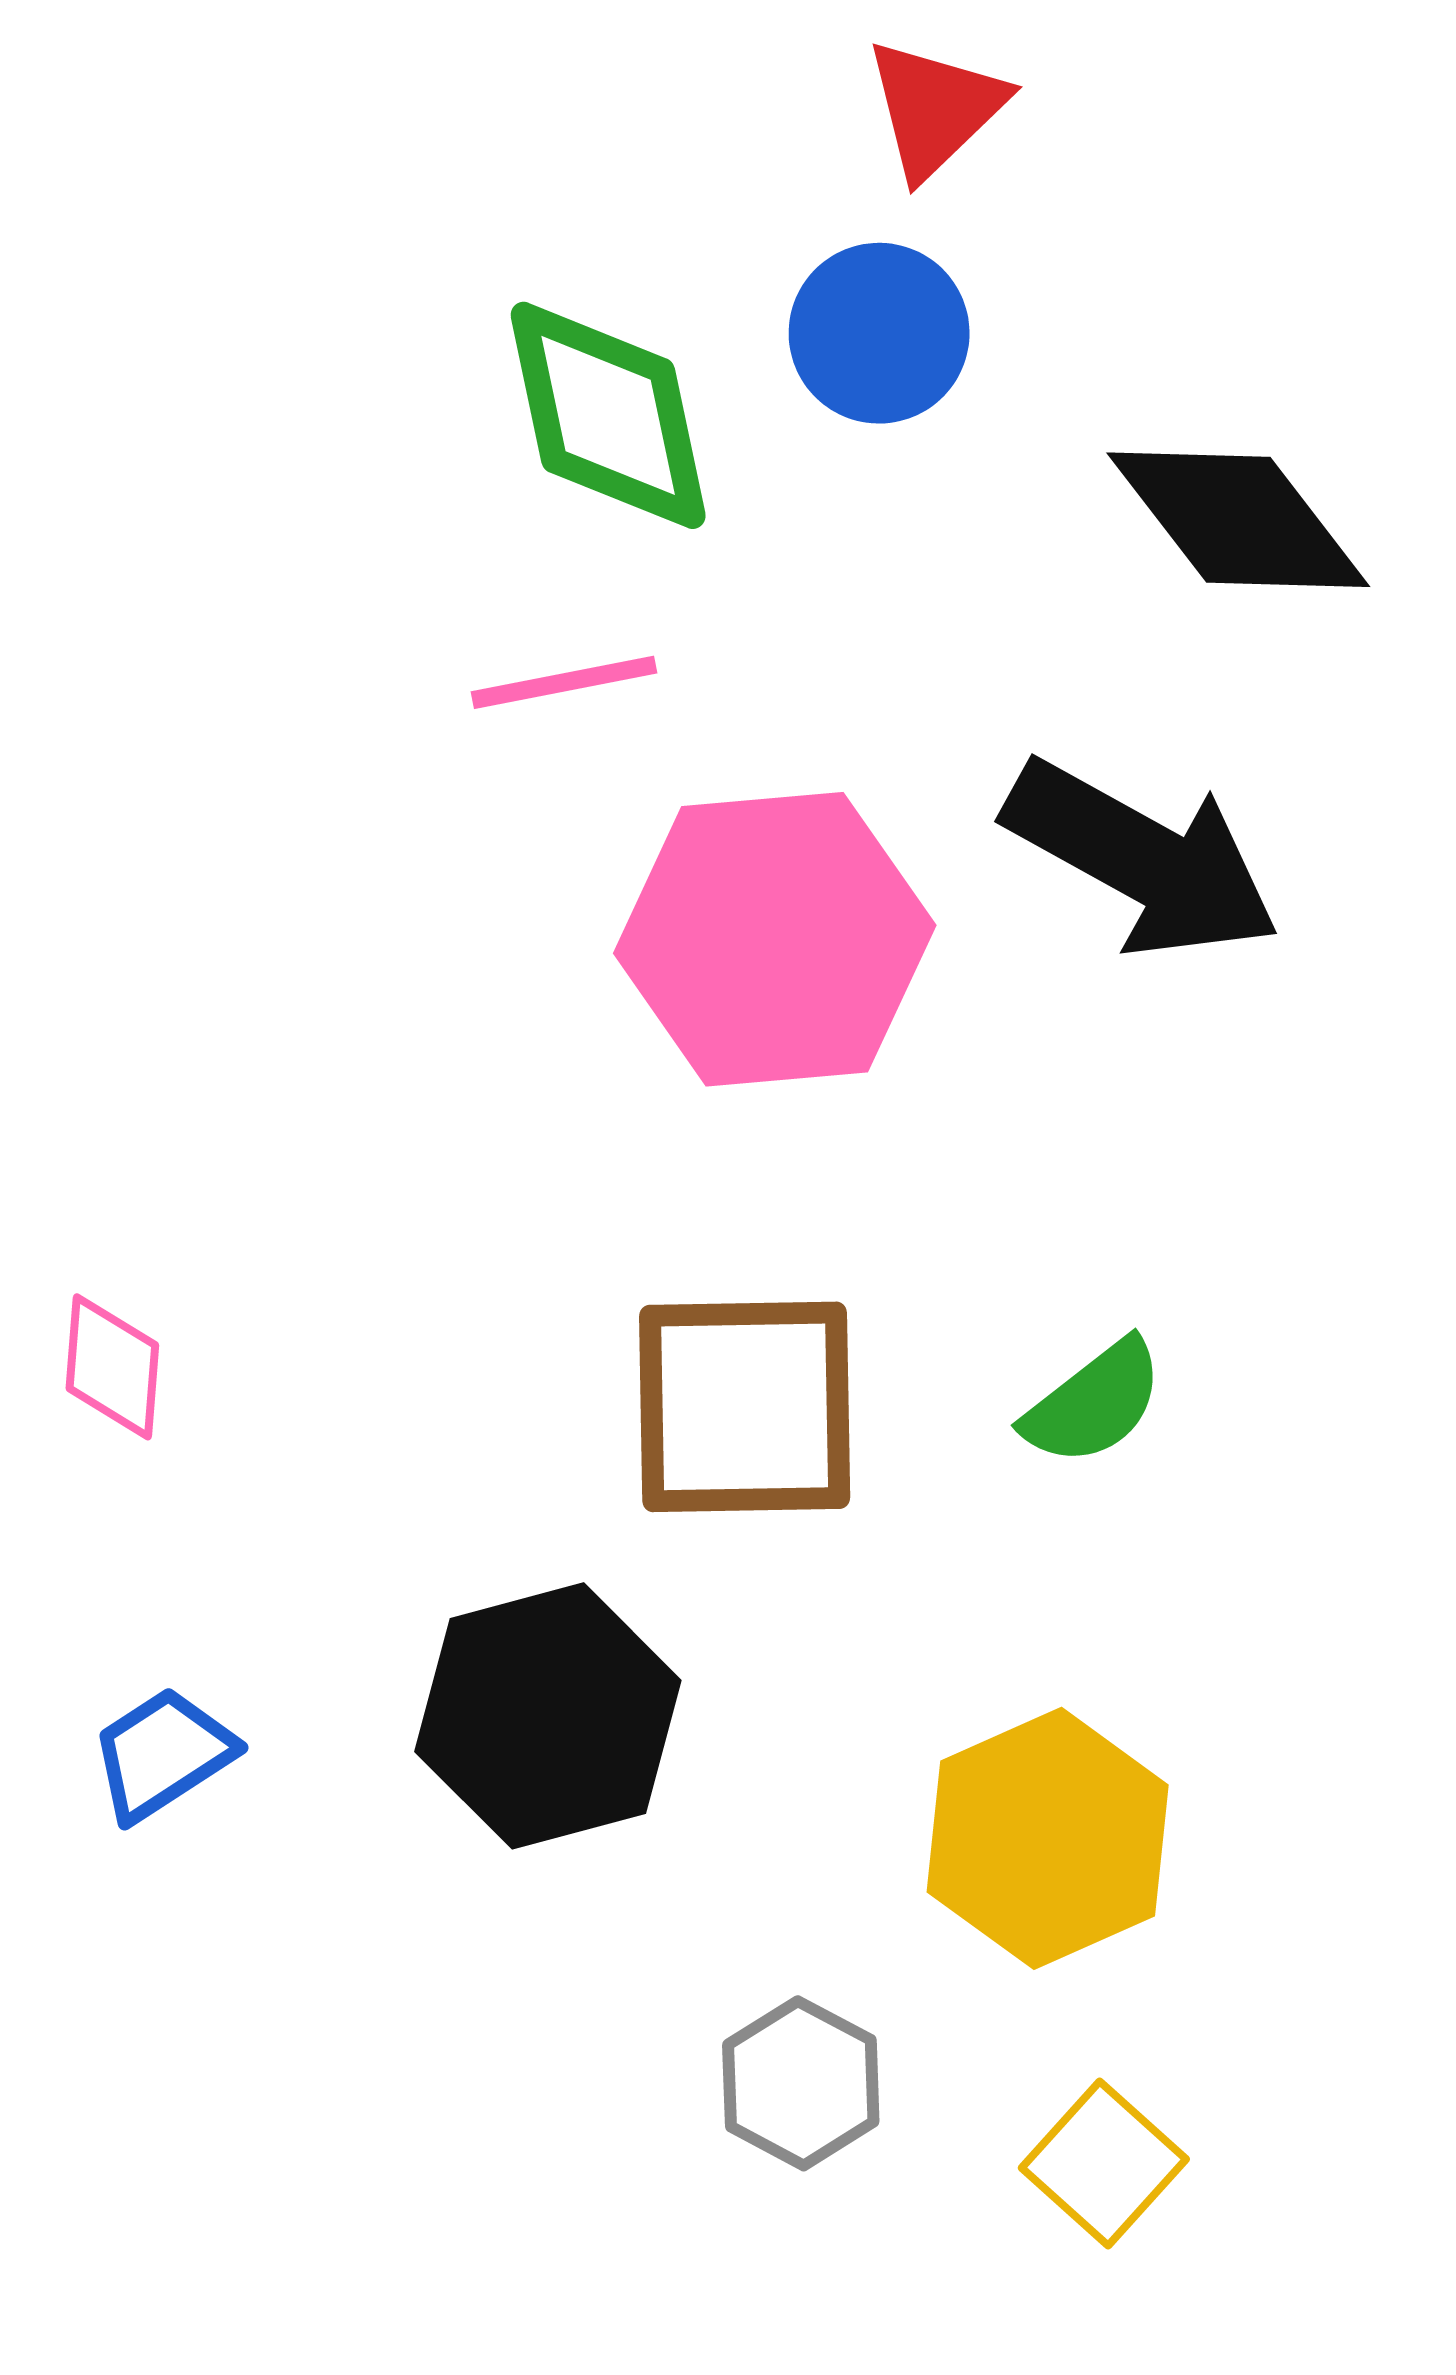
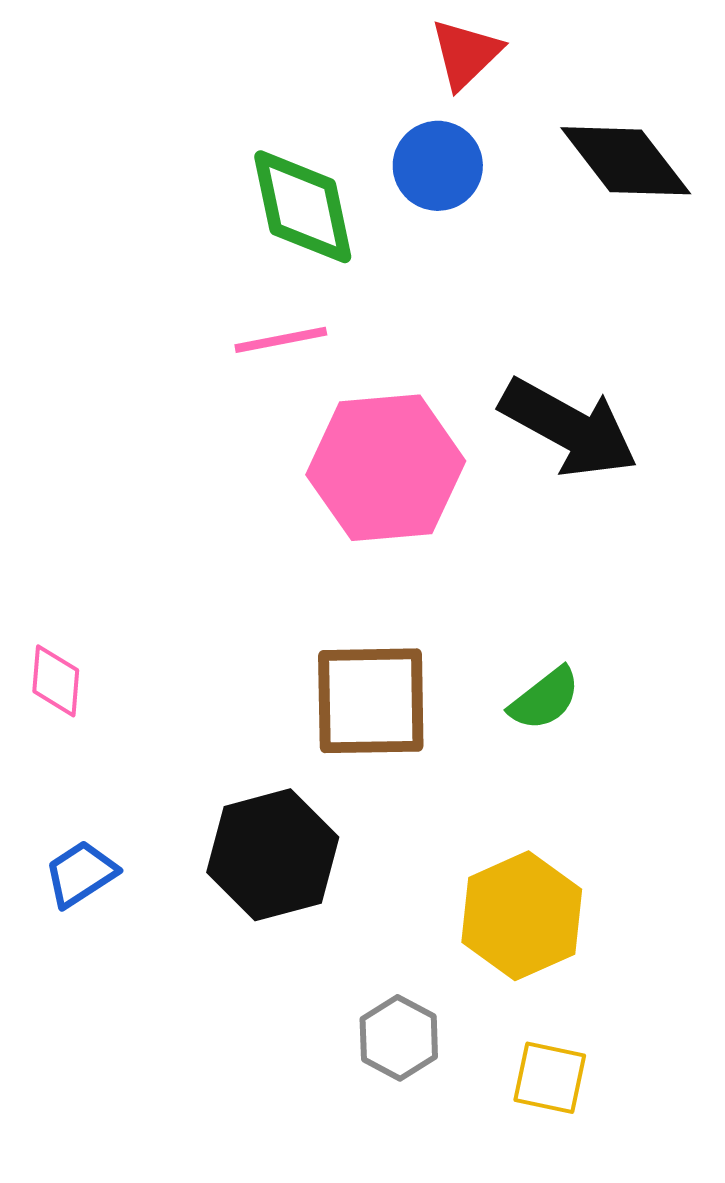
black diamond: (1238, 520) -> (626, 161), moved
yellow square: (1104, 2164) -> (550, 1078), turned -30

